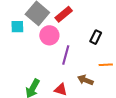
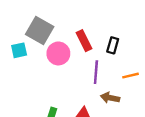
red rectangle: (64, 14) -> (84, 41), moved, turned -66
purple line: (66, 55) -> (96, 72), moved

